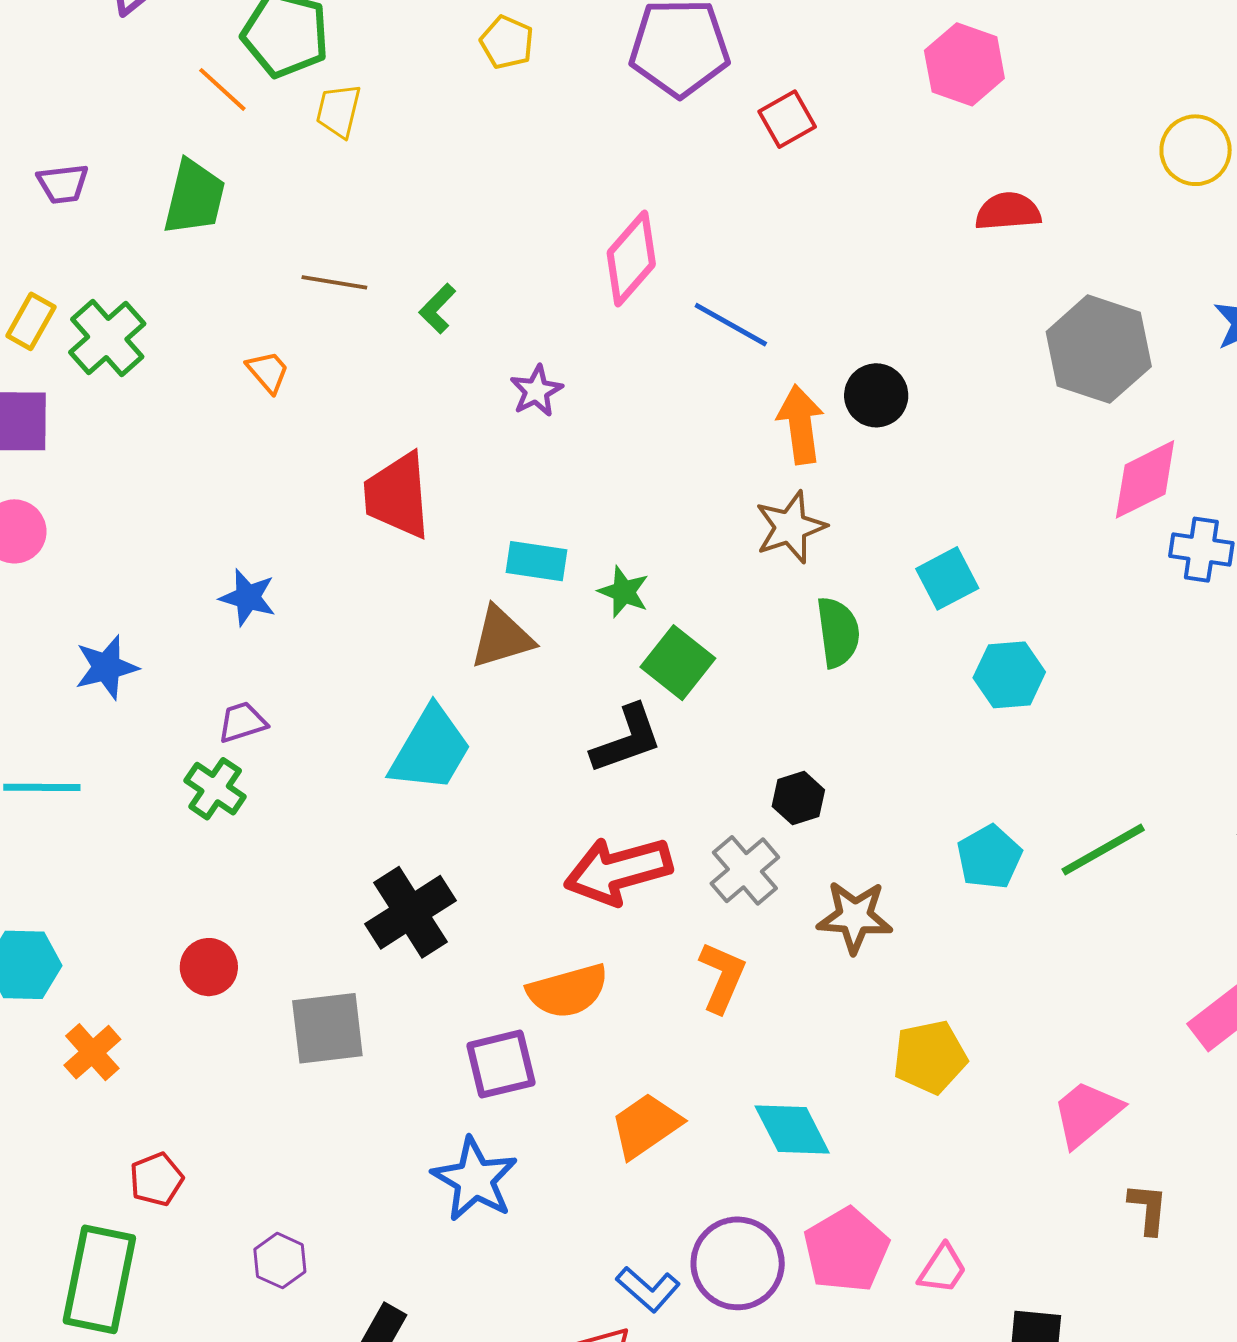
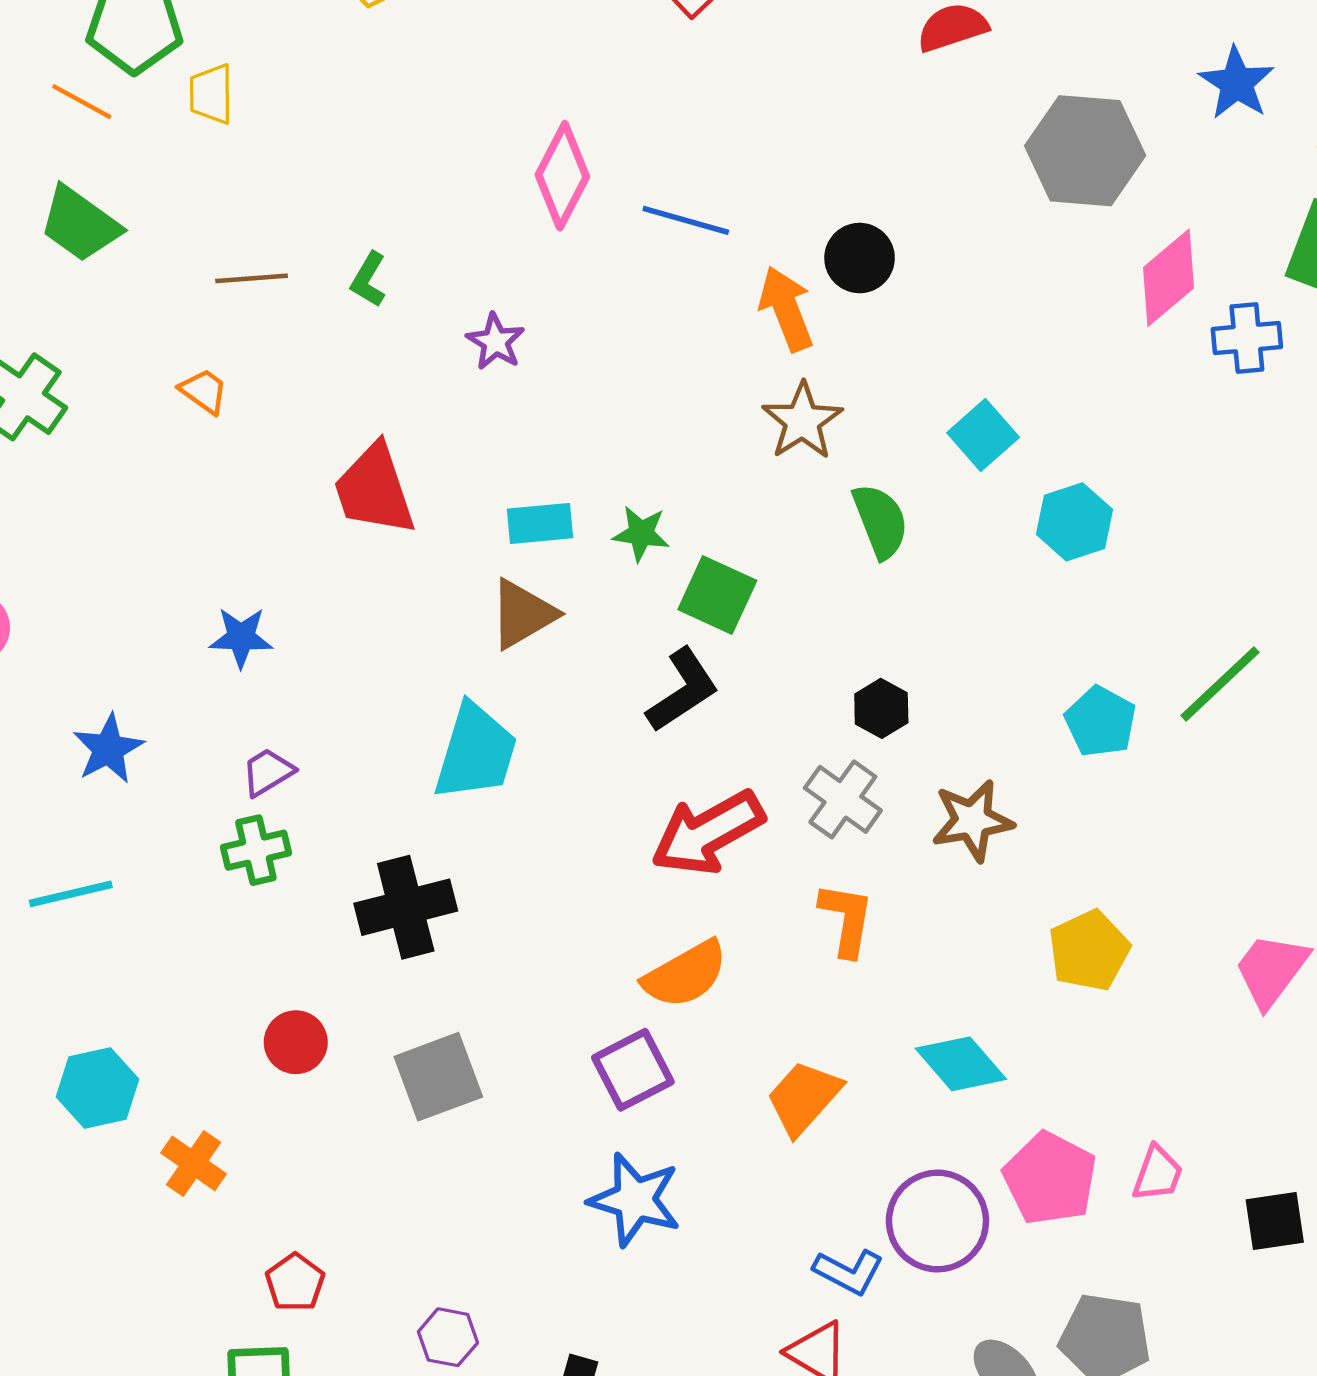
green trapezoid: (194, 197) -> (80, 224), turned 126
green cross: (215, 789) -> (256, 850), turned -34
black cross: (411, 912) -> (406, 907), moved, turned 32

